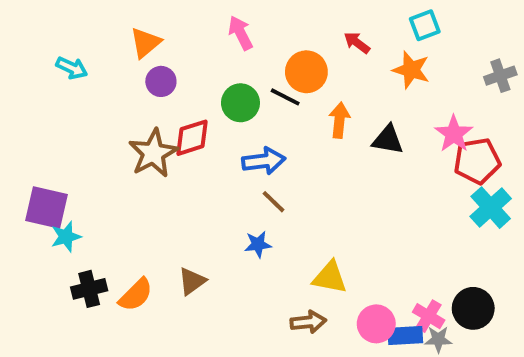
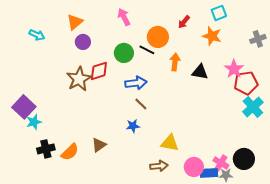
red arrow: (357, 43) -> (184, 22), turned -88
purple square: (47, 208) -> (24, 107), turned 30

